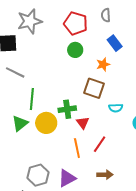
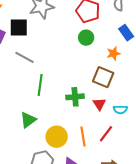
cyan semicircle: (116, 108) -> (120, 110), moved
green triangle: (20, 123) -> (28, 120), moved
yellow circle: (46, 123) -> (57, 137), moved
red triangle: (83, 123) -> (99, 104), moved

